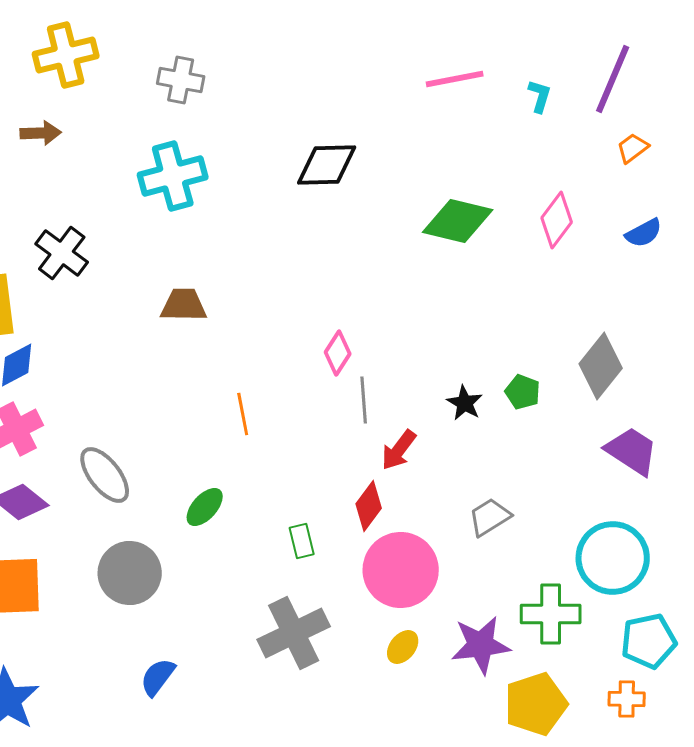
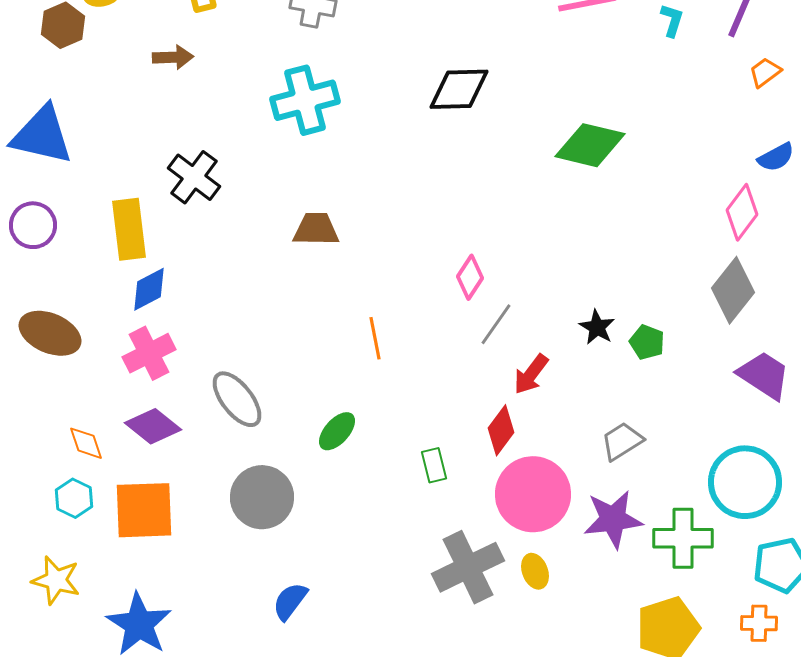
pink diamond: (557, 220) -> (742, 212), moved
green pentagon: (523, 392) -> (647, 342), moved
gray line: (364, 400) -> (496, 324), turned 39
gray cross: (294, 633) -> (468, 567), moved
purple star: (481, 645) -> (613, 519), moved
yellow ellipse: (403, 647) -> (535, 571), turned -60

